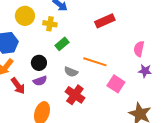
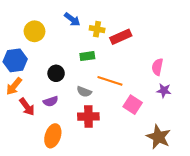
yellow cross: (50, 24) -> (97, 29), moved
green rectangle: (62, 44) -> (87, 56), moved, turned 32
black circle: (39, 63) -> (56, 73), moved
red cross: (75, 95) -> (88, 116), turned -36

